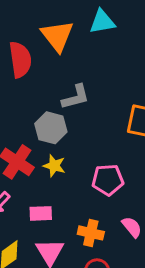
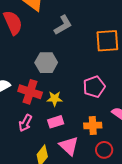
gray L-shape: (76, 97) -> (63, 25), moved
yellow star: (54, 166) -> (55, 99), moved

